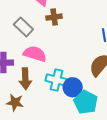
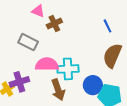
brown arrow: (25, 79) -> (58, 90), moved
cyan cross: (56, 80) -> (68, 69), moved

